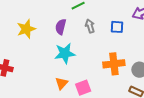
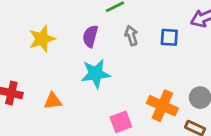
orange cross: (114, 64) -> (162, 106), moved, turned 30
orange triangle: (61, 83) -> (53, 101), moved, turned 40

